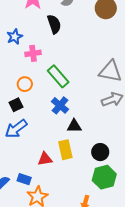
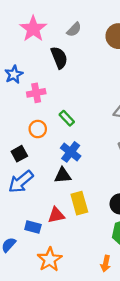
green rectangle: (58, 76) -> (67, 118), size x0.6
orange circle: (25, 84) -> (38, 129), moved
black triangle: (74, 126) -> (63, 175), moved
blue rectangle: (24, 179) -> (33, 227), moved

